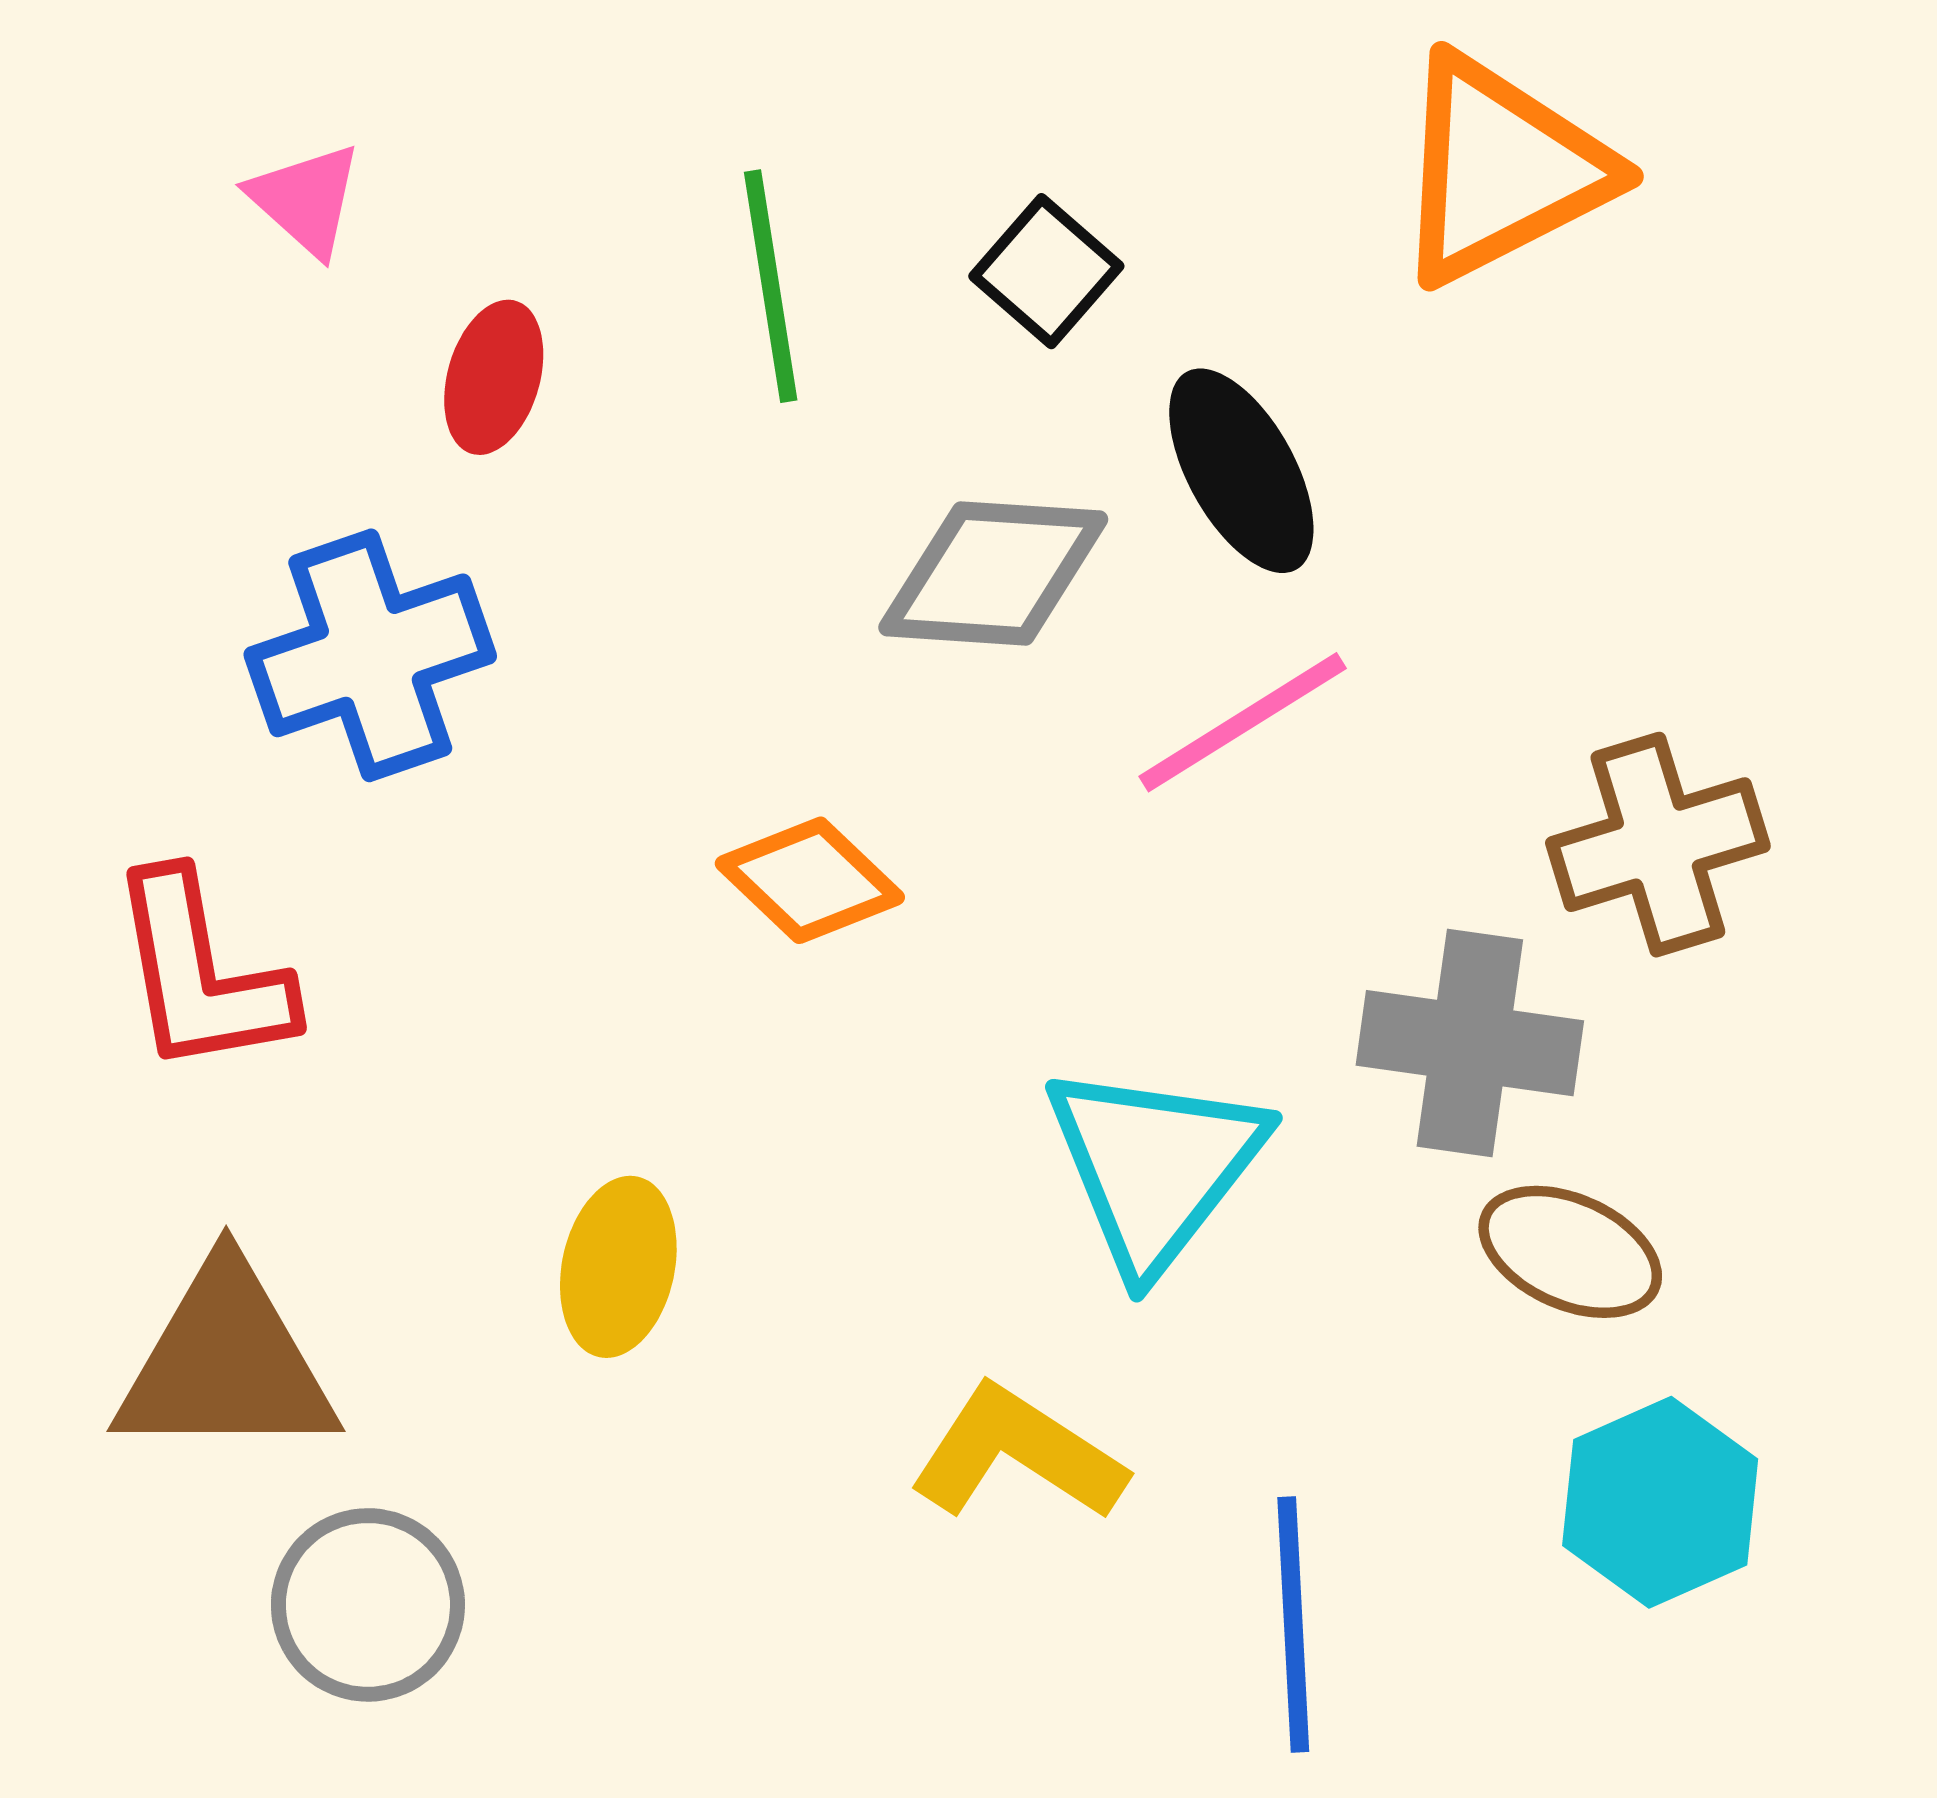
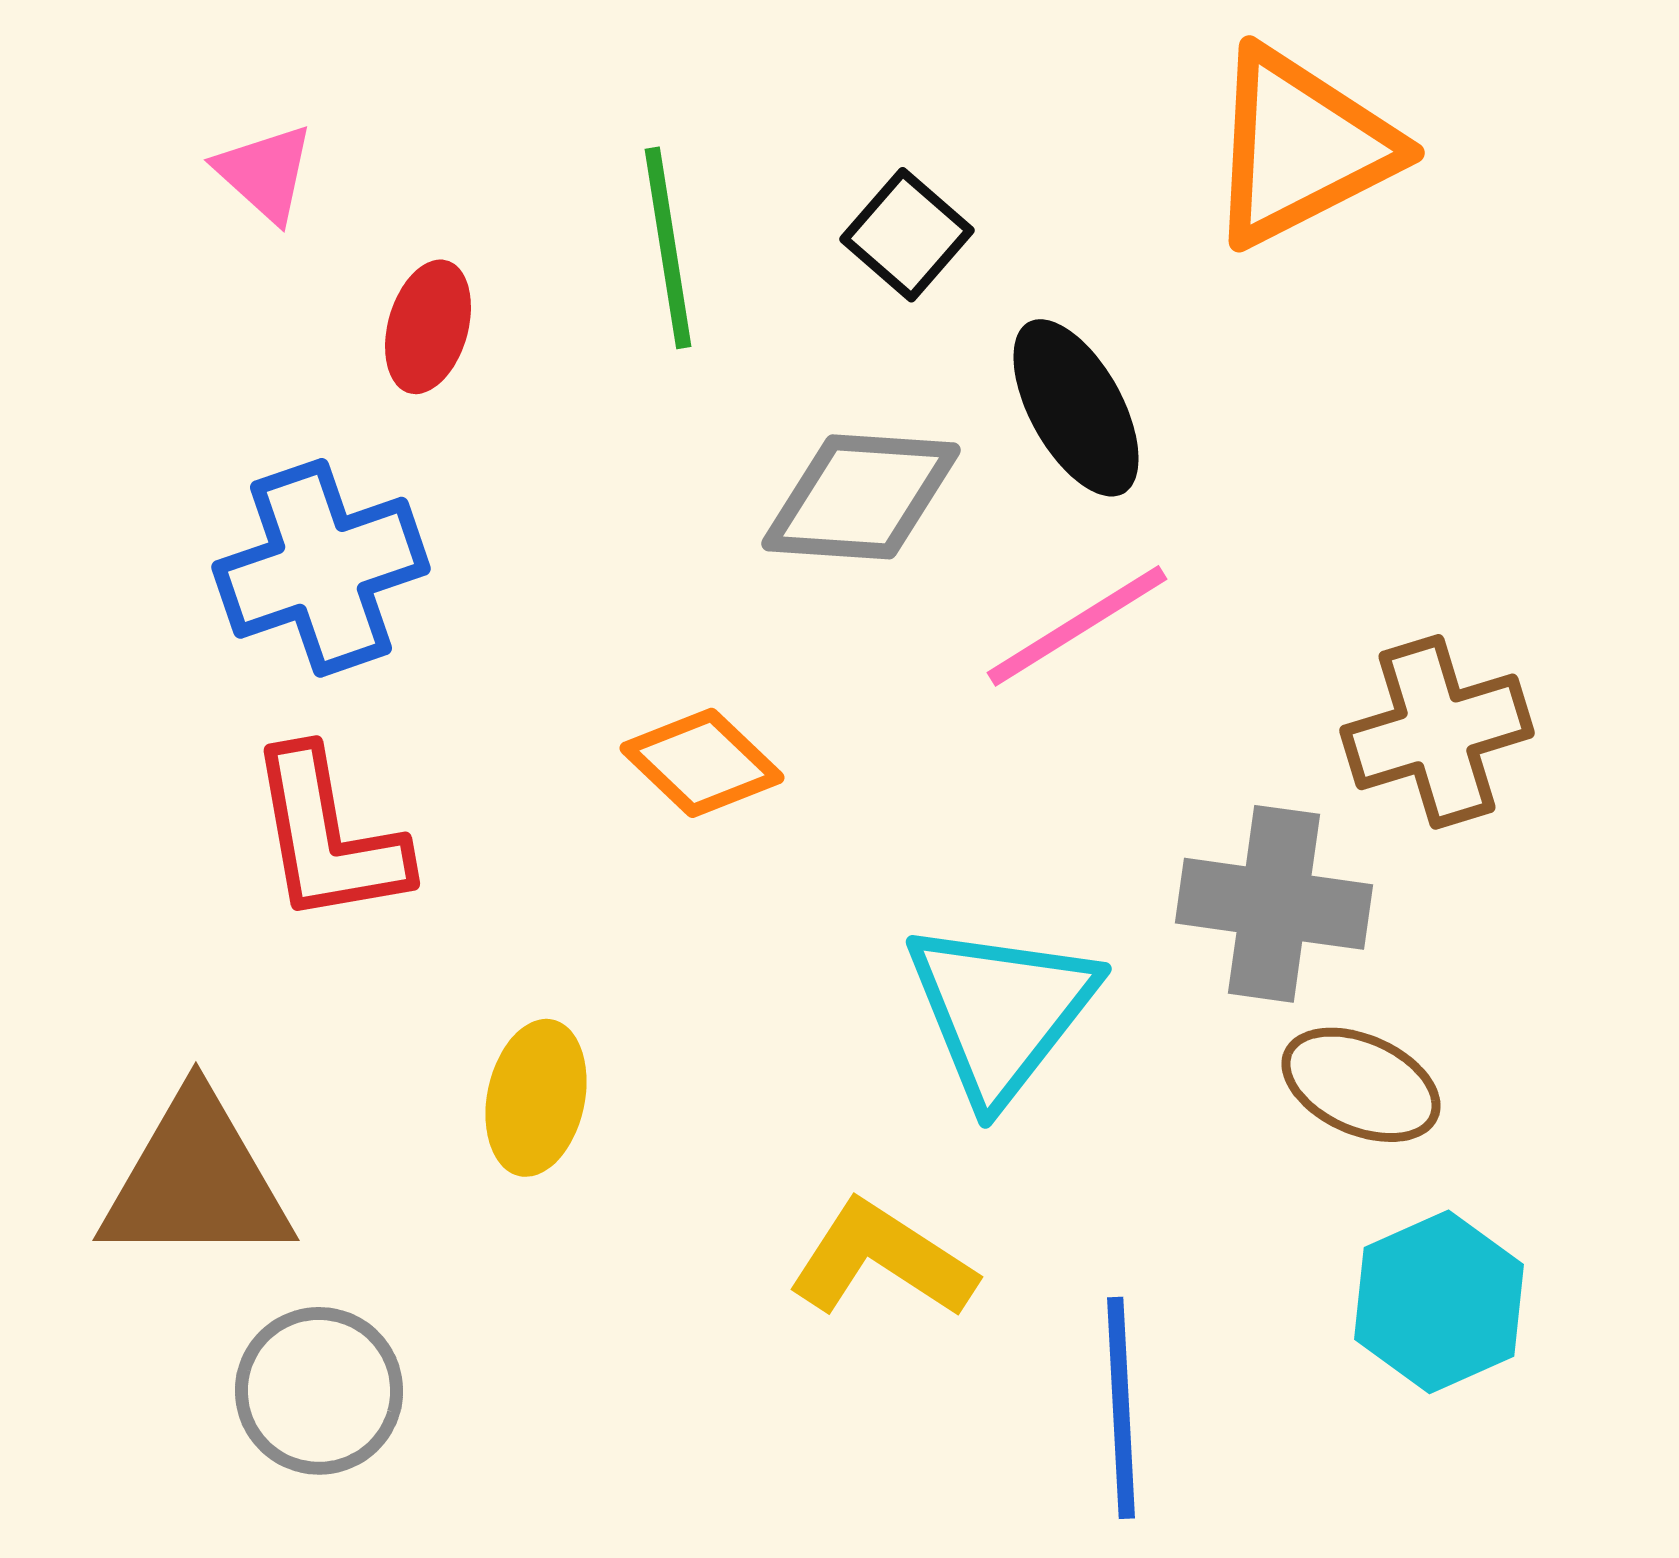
red L-shape: (201, 974) -> (328, 837), moved

